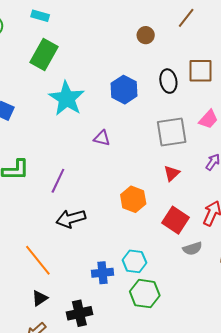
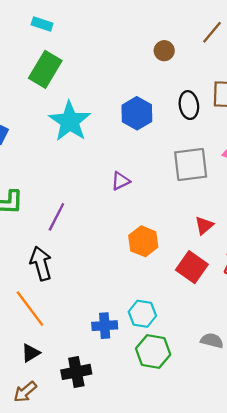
purple triangle: (102, 138) -> (121, 181), moved, turned -42
red triangle: (172, 173) -> (204, 225), moved
black arrow: (71, 219) -> (41, 263), moved, turned 88
gray semicircle: (192, 249) -> (212, 341), moved, turned -150

